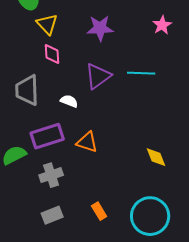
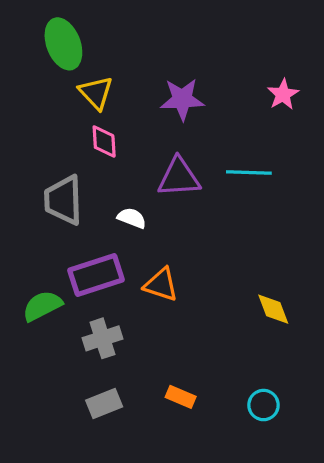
purple triangle: (98, 76) -> (179, 177), turned 32
orange rectangle: (99, 211) -> (181, 397), turned -36
cyan circle: (150, 216) -> (264, 405), size x0.5

